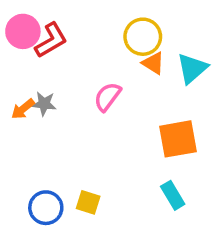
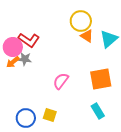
pink circle: (23, 31) -> (13, 47), moved
red L-shape: (51, 40) -> (29, 40), moved, turned 65
pink semicircle: (108, 97) -> (61, 81), moved

